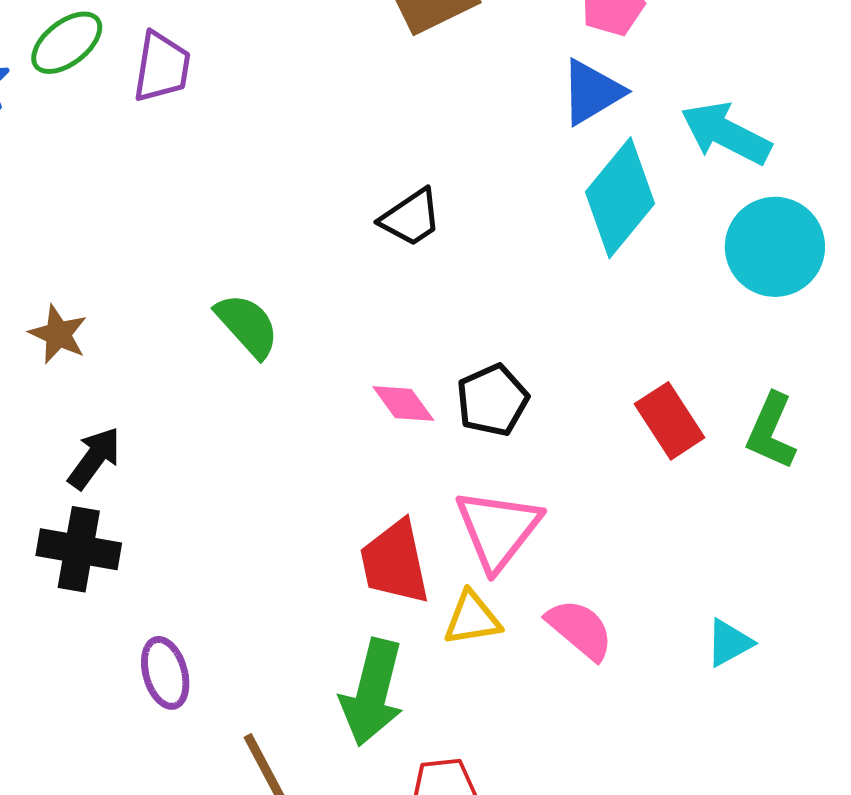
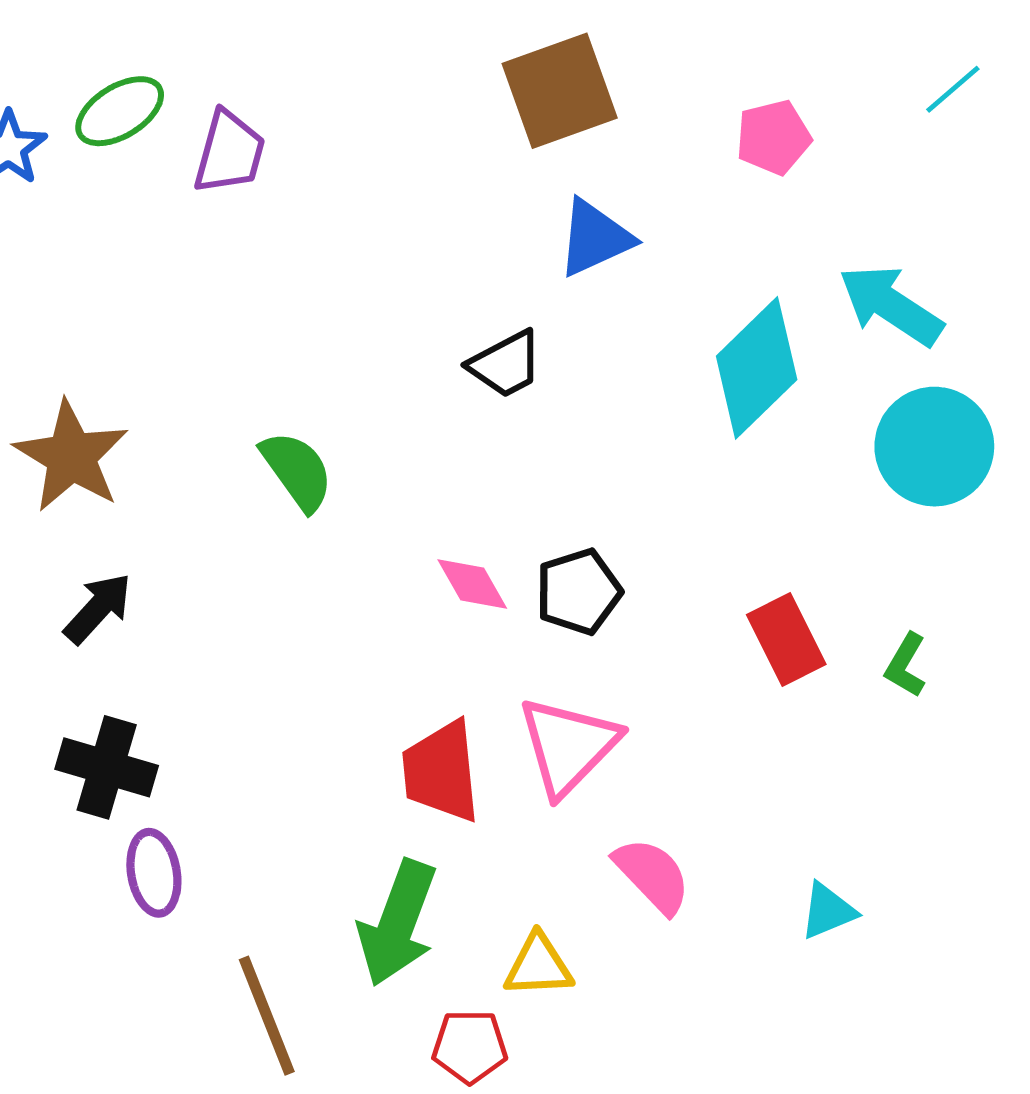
blue triangle: (592, 92) -> (595, 238), moved
brown star: (58, 334) -> (71, 456), size x1.6
green L-shape: (771, 431) -> (906, 665), size x0.7
black cross: (79, 549) -> (107, 767), moved
yellow triangle: (472, 619) -> (538, 966), moved

